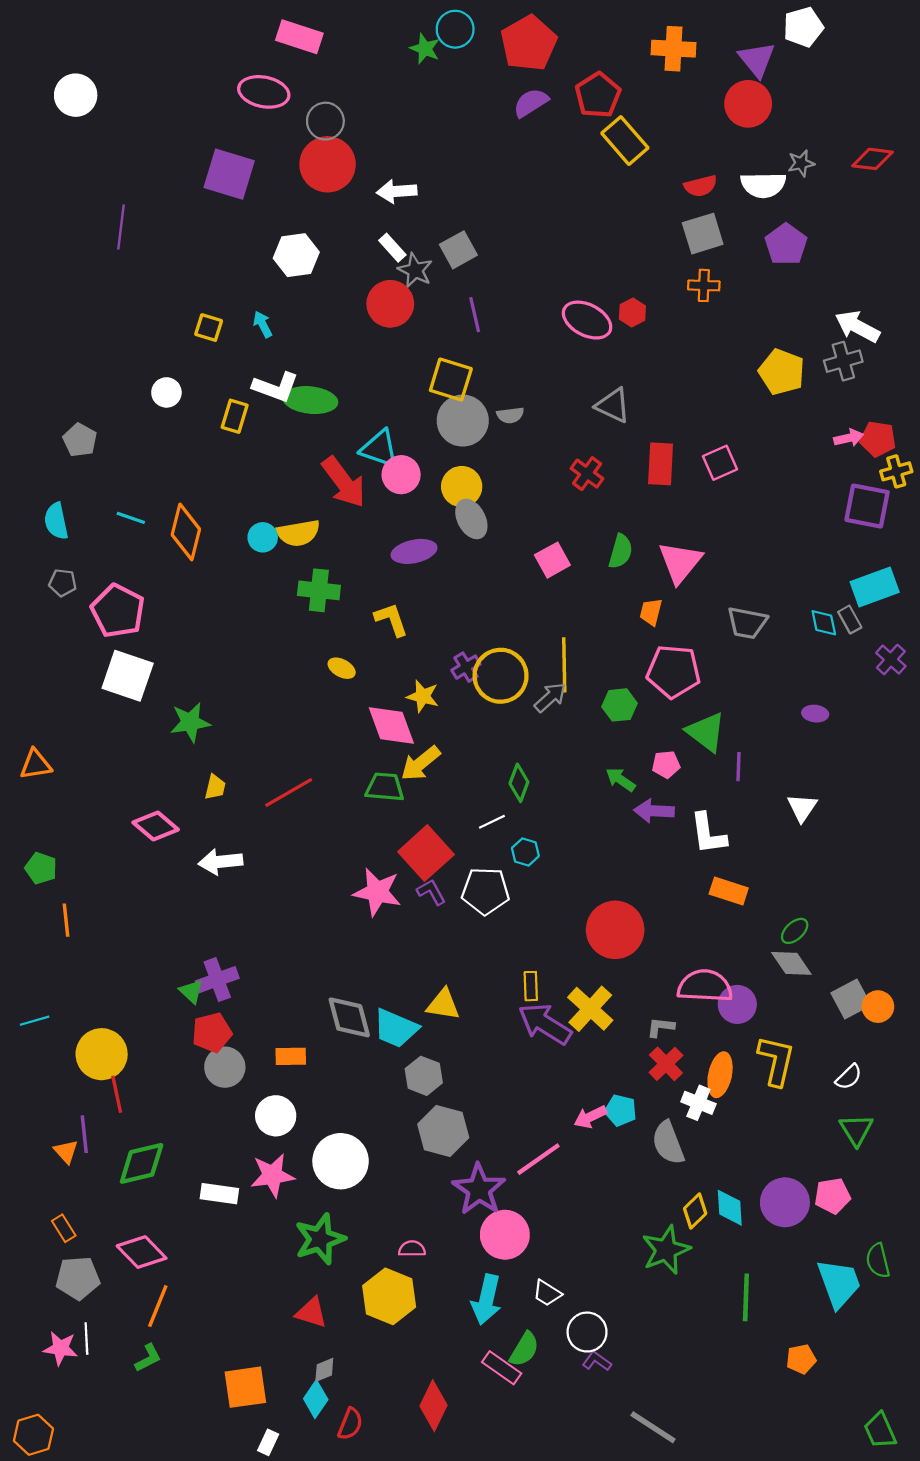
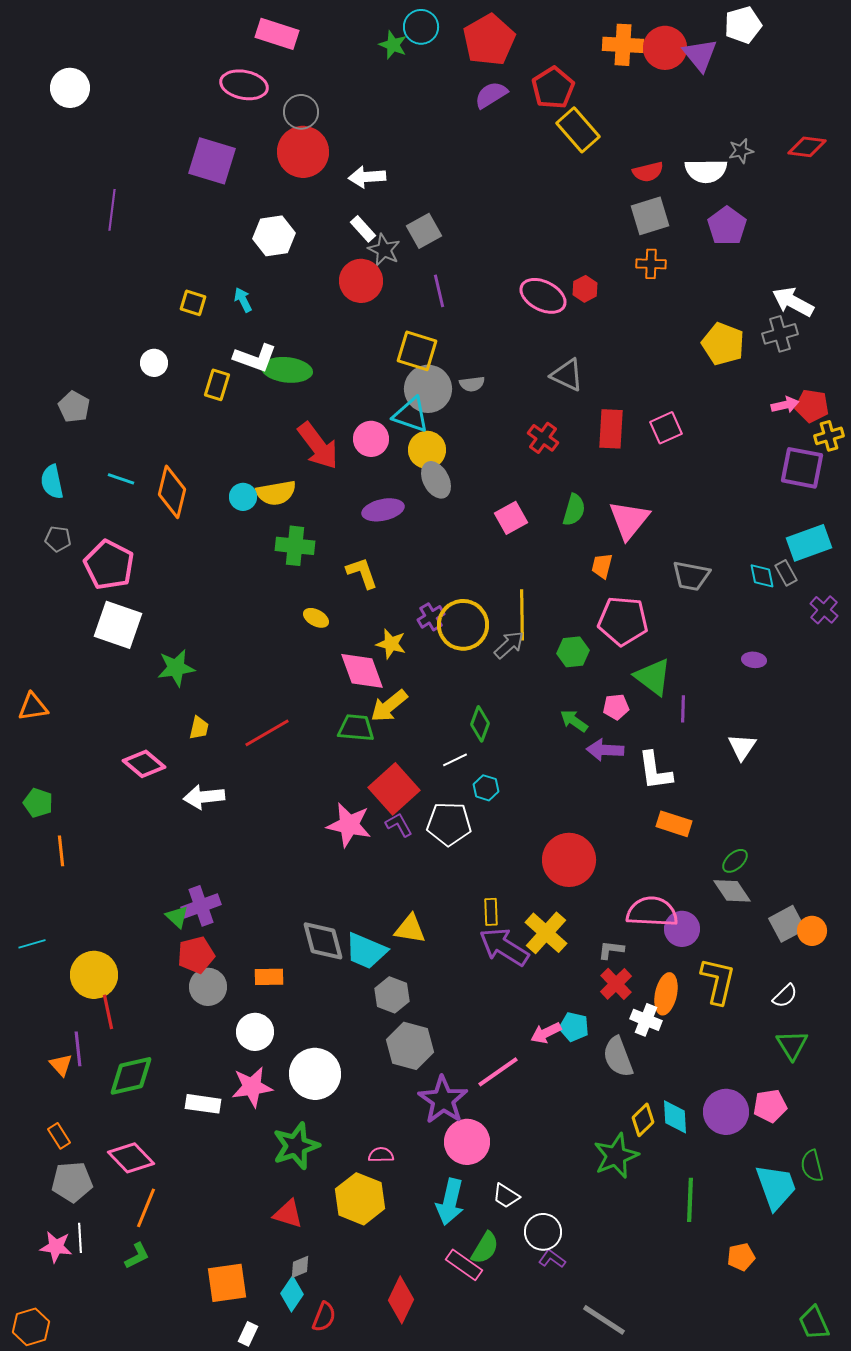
red circle: (748, 104) -> (665, 48), moved
cyan triangle: (379, 449) -> (411, 415), moved

